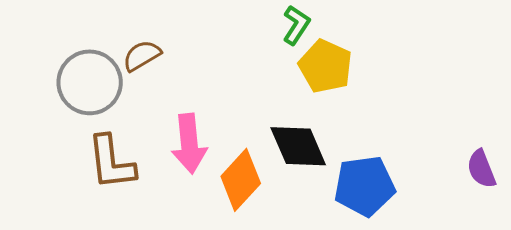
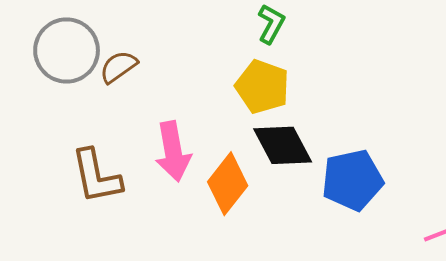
yellow pentagon: (326, 66) -> (262, 87), moved
gray circle: (90, 82) -> (67, 50), moved

